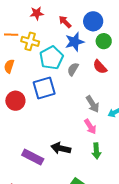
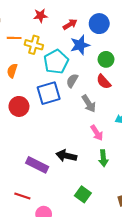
red arrow: (65, 22) -> (70, 24), turned 104
green circle: (104, 41) -> (106, 59), moved
red semicircle: (100, 67) -> (104, 82), moved
gray semicircle: (73, 69) -> (72, 81), moved
gray arrow: (93, 104) -> (89, 104), moved

